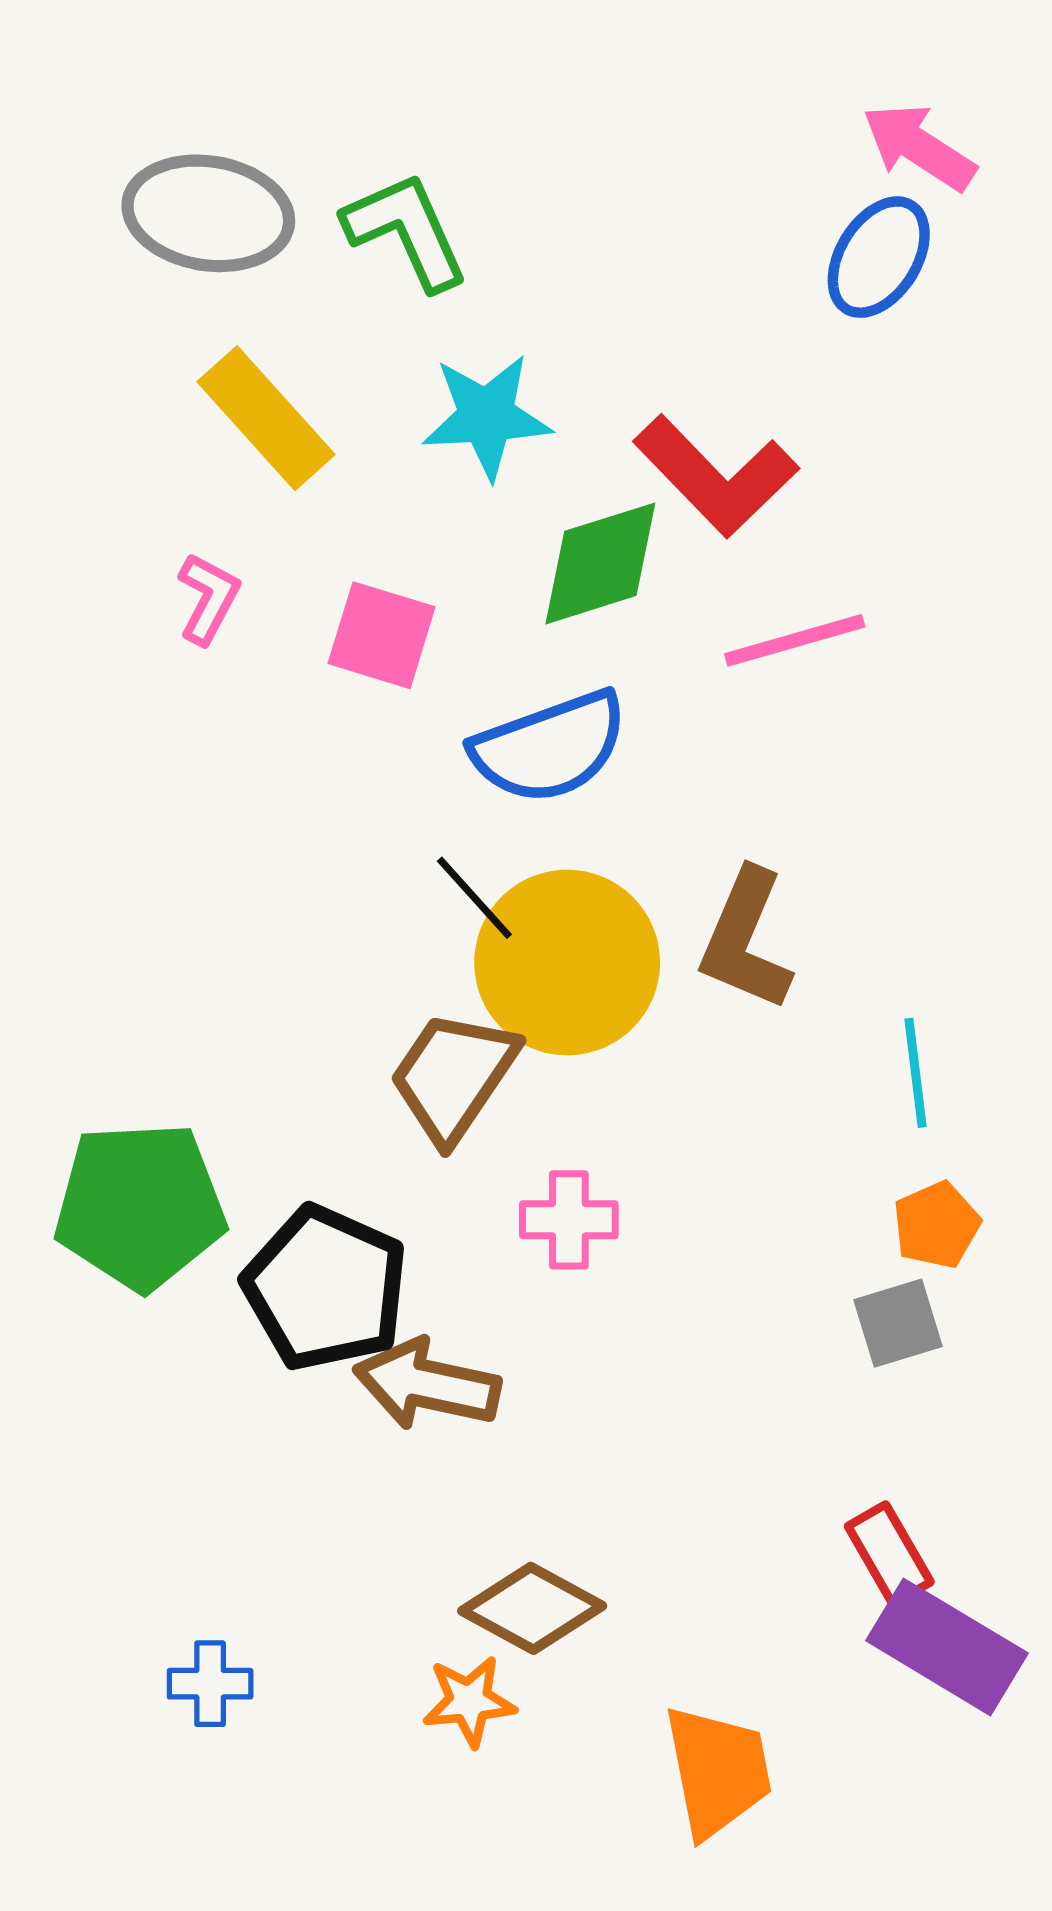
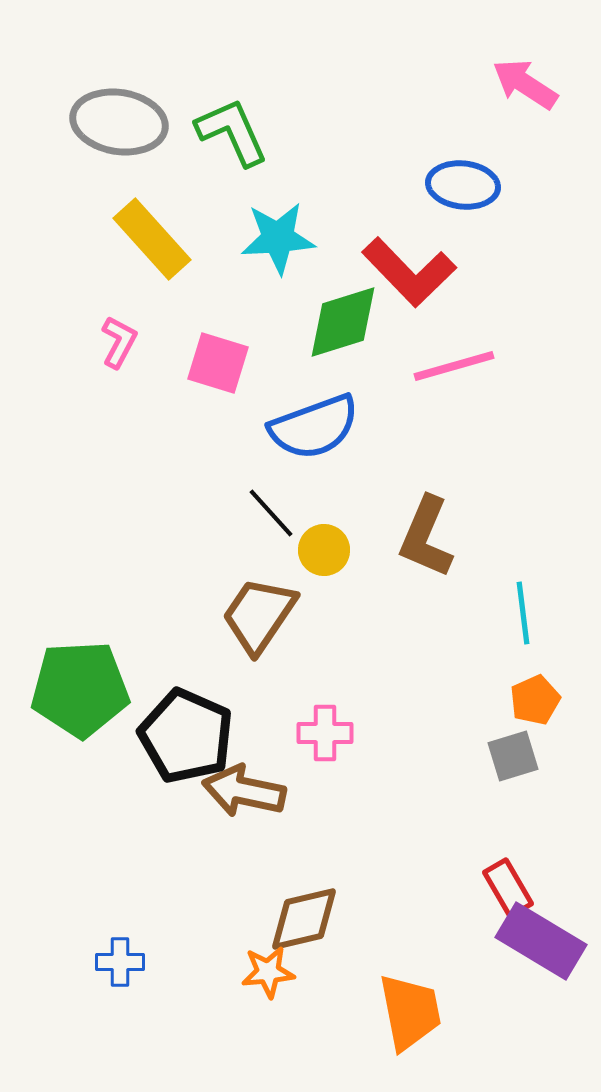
blue ellipse: (879, 257) -> (463, 185), moved, turned 64
yellow circle: (567, 963) -> (324, 550), size x0.5
pink cross: (569, 1220) -> (325, 733), moved
brown diamond: (532, 1608) -> (304, 919), turned -42

